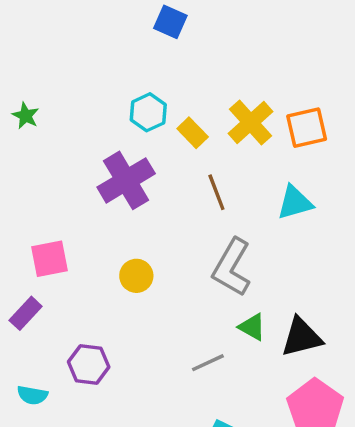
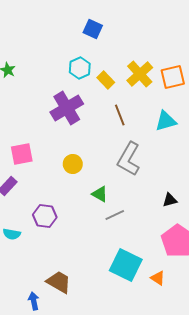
blue square: (170, 22) -> (93, 29), moved
green triangle: (252, 327) -> (100, 194), moved
black triangle: (302, 337) -> (170, 200), size x0.6

